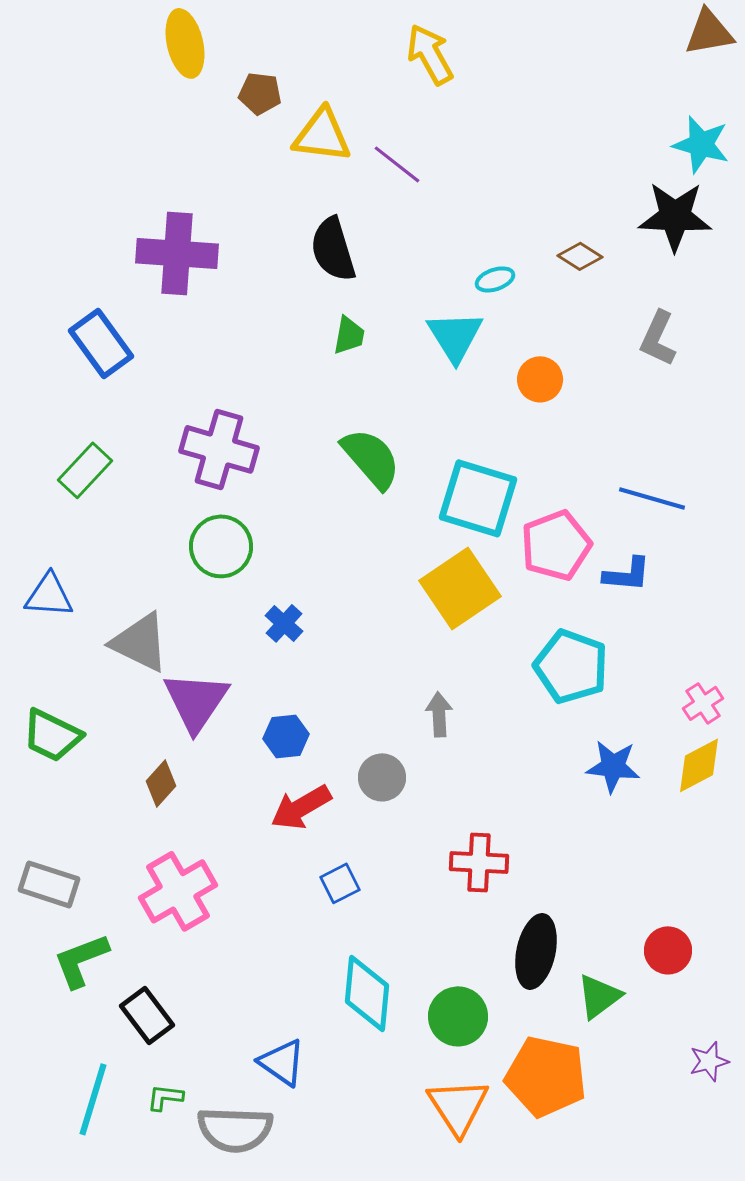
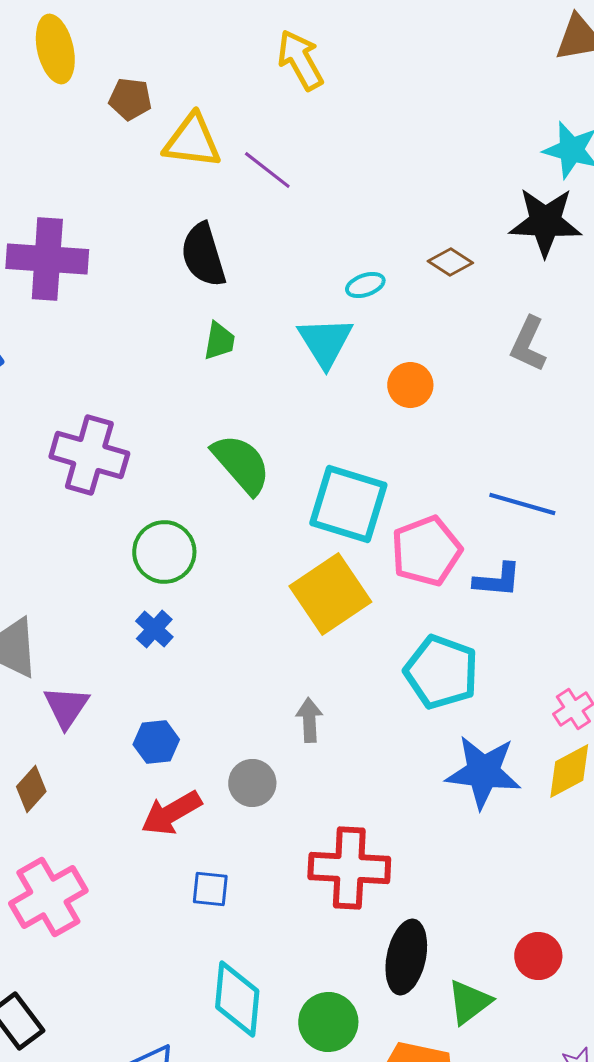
green circle: (221, 546) -> (164, 552), moved
purple triangle: (196, 701) -> (66, 707), size x0.7
blue star: (613, 766) -> (483, 772), size x1.4
red cross: (479, 862) -> (349, 868), size x1.4
blue square: (340, 883) -> (210, 889), turned 33

